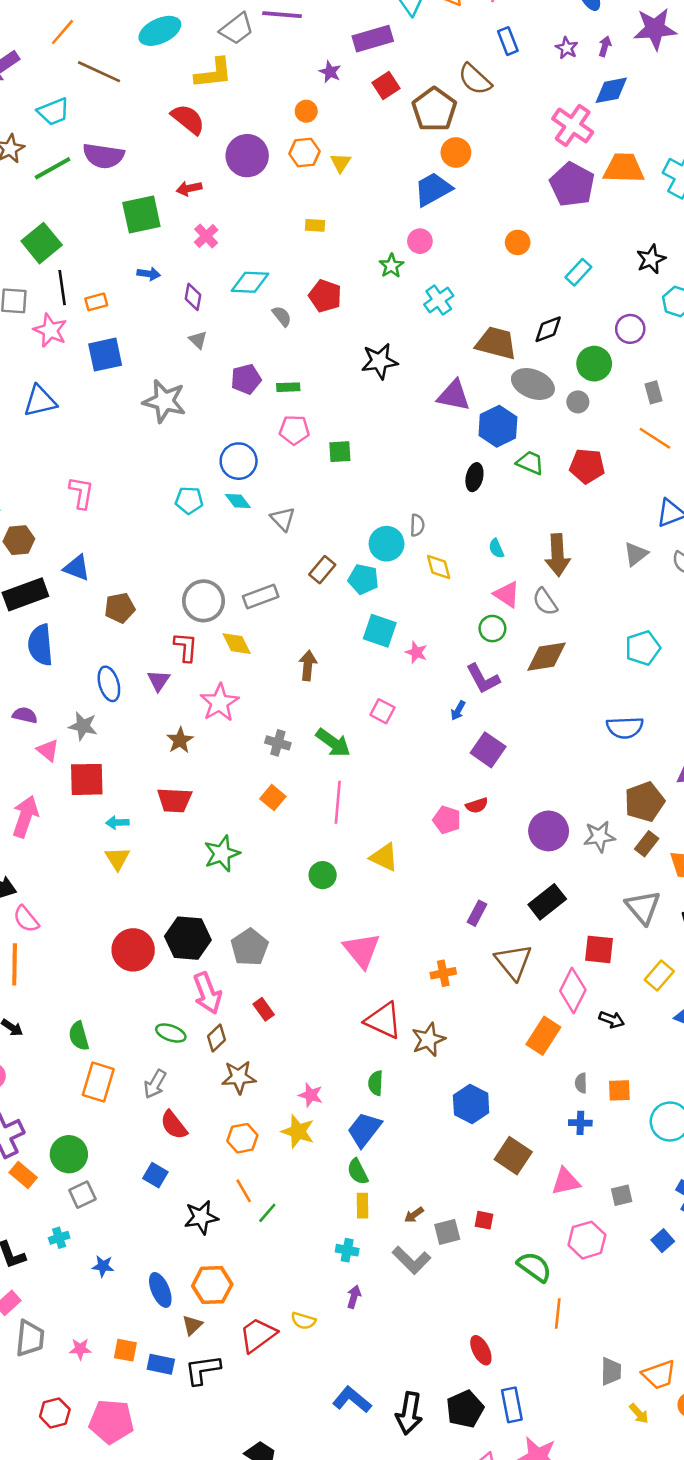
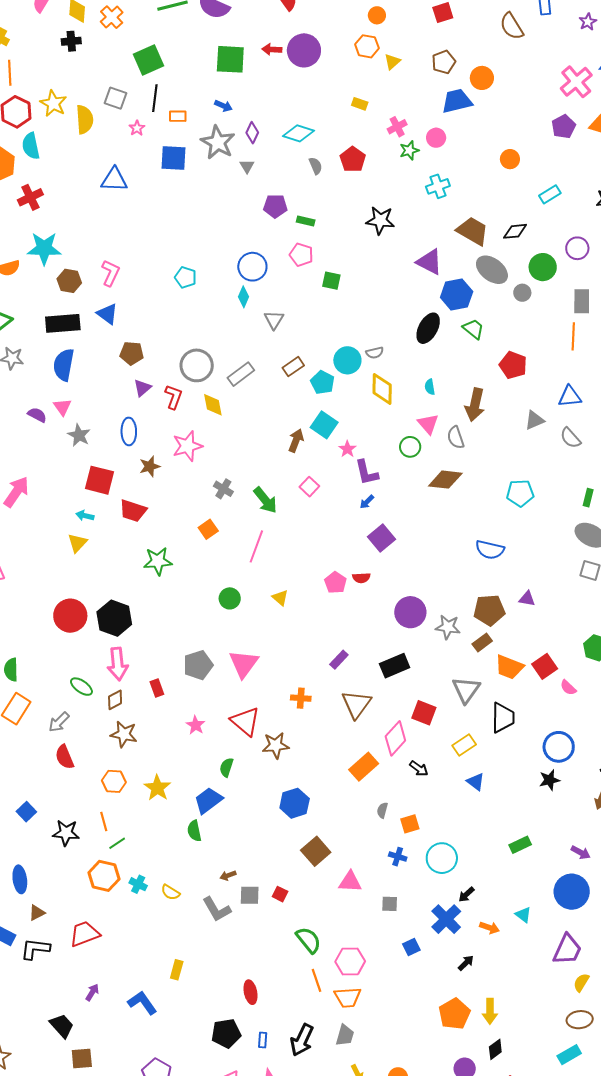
brown pentagon: (434, 109) -> (444, 62), moved, size x0.7
purple circle: (247, 156) -> (304, 50), moved
purple pentagon: (572, 185) -> (563, 127), size x0.7
pink cross: (206, 236) -> (397, 127), moved
pink star: (50, 330) -> (137, 128), size x0.6
gray rectangle: (653, 392) -> (582, 301), size x1.4
gray star: (164, 401) -> (218, 142), moved
orange line: (655, 438) -> (573, 336), turned 44
red pentagon: (587, 466) -> (513, 365), moved
black ellipse: (474, 477) -> (428, 328), size x1.4
pink L-shape: (81, 493) -> (111, 273), moved
cyan pentagon: (189, 500) -> (186, 277), moved
cyan diamond: (238, 501) -> (244, 297), turned 45
gray semicircle: (417, 525) -> (375, 353), turned 60
yellow diamond: (439, 567) -> (382, 389), size x1.4
gray rectangle: (261, 597) -> (241, 374), turned -32
brown arrow: (308, 665) -> (296, 441), moved
purple L-shape: (483, 679) -> (367, 473), moved
purple triangle: (159, 681) -> (142, 388), moved
blue ellipse: (109, 684) -> (129, 431), moved
pink triangle: (48, 750) -> (62, 407), moved
red square: (87, 779) -> (99, 480), moved
yellow triangle: (384, 857) -> (280, 598), size x0.7
gray pentagon: (250, 947) -> (198, 665), moved
orange square: (619, 1090) -> (410, 824), turned -30
pink star: (311, 1095) -> (196, 725), moved
blue cross: (580, 1123) -> (398, 857), moved
blue square: (155, 1175) -> (26, 812), moved
yellow rectangle: (363, 1206) -> (177, 970), moved
pink hexagon: (587, 1240) -> (350, 961), moved
cyan cross: (347, 1250) -> (138, 884), moved
orange hexagon: (212, 1285) -> (104, 876), moved
purple arrow: (354, 1297) -> (92, 992), moved
orange line: (558, 1314) -> (317, 980), turned -40
yellow semicircle: (303, 1321) -> (170, 892), moved
orange trapezoid: (659, 1375) -> (348, 997), moved
blue rectangle: (512, 1405) -> (263, 1040), size x0.6
black arrow: (409, 1413) -> (302, 1040), moved

